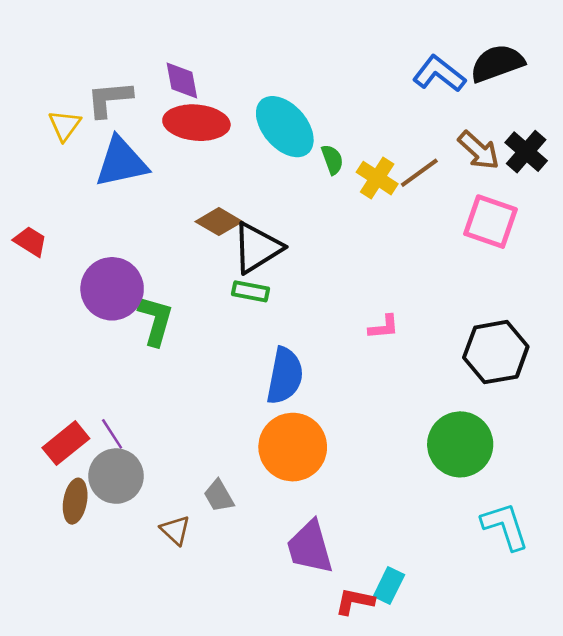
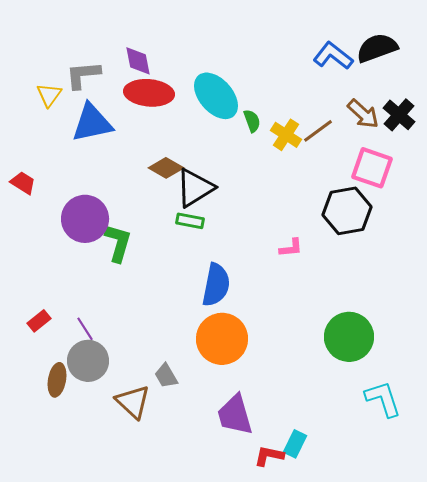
black hexagon: (496, 352) -> (347, 211), moved
red rectangle: (66, 443) -> (39, 321), moved, size x0.7
brown triangle: (175, 530) -> (133, 402), size x1.5

